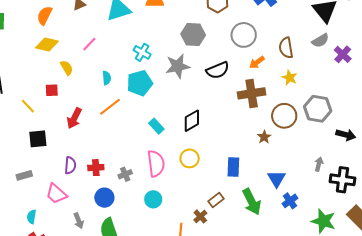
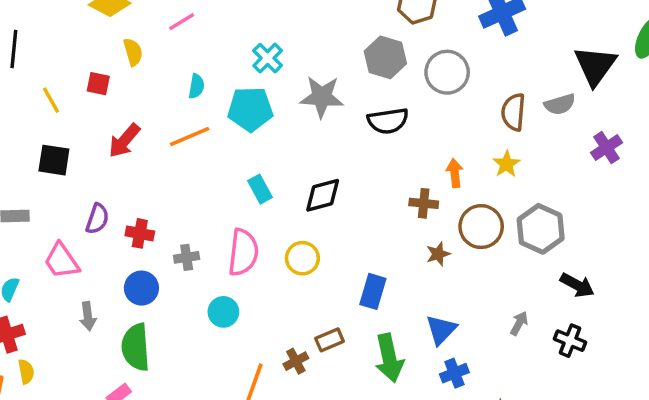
gray hexagon: (193, 35) -> (385, 57), moved
gray semicircle: (320, 41) -> (560, 104), moved
orange arrow: (257, 62) -> (455, 173), moved, turned 105
brown cross: (252, 93) -> (424, 203), moved, size x0.6
black cross: (342, 180) -> (570, 341), moved, size x0.7

